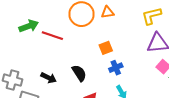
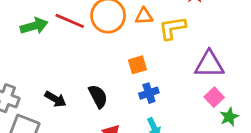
yellow L-shape: (152, 16) -> (172, 28), moved
red line: (52, 36) -> (70, 21), moved

